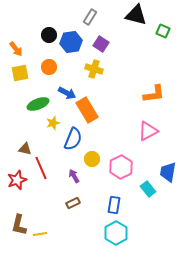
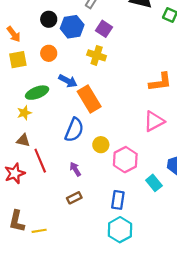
yellow star: (53, 123) -> (24, 113), moved
yellow circle: (92, 159) -> (101, 145), moved

